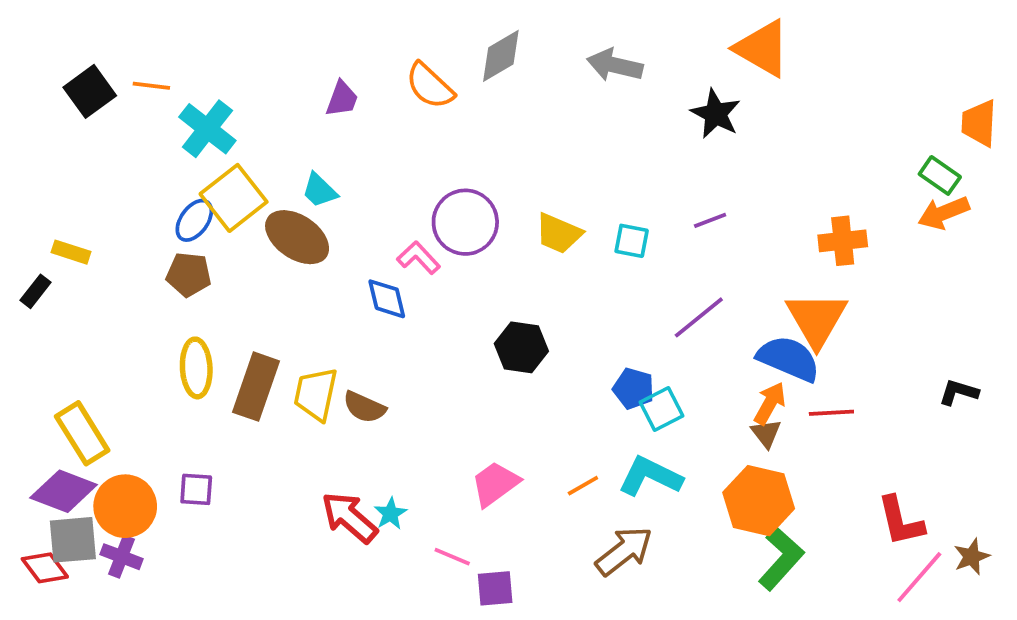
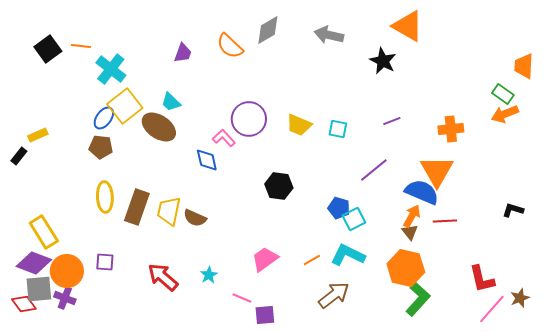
purple line: (710, 220) -> (392, 121), moved
yellow rectangle: (71, 252) -> (38, 135), turned -42
red arrow: (349, 517) -> (163, 277), moved

